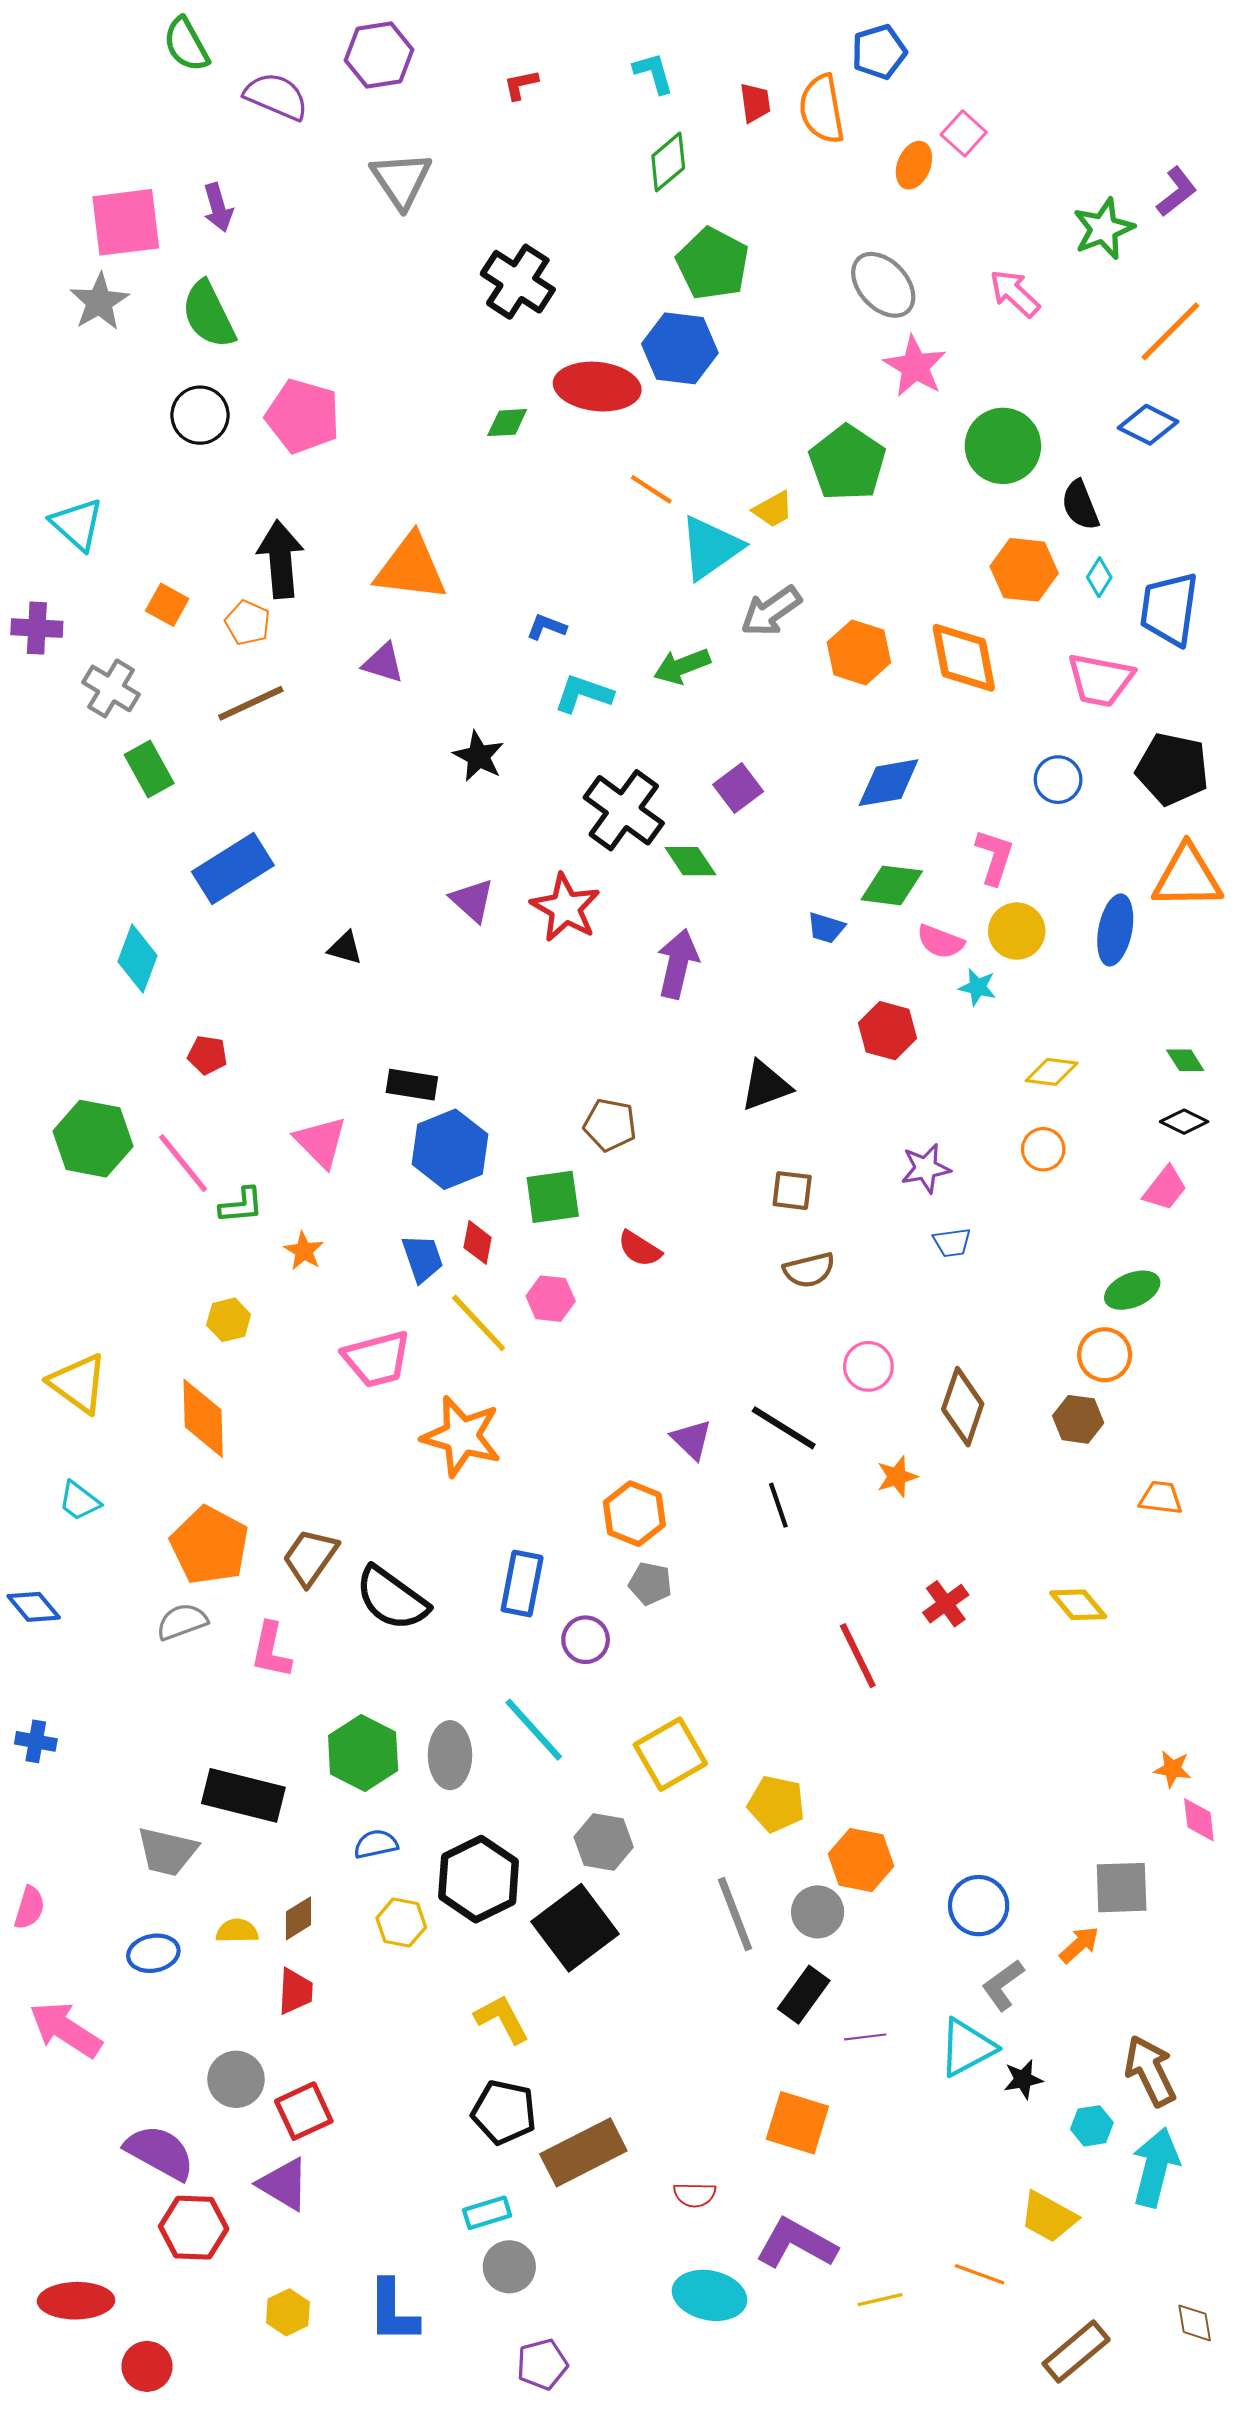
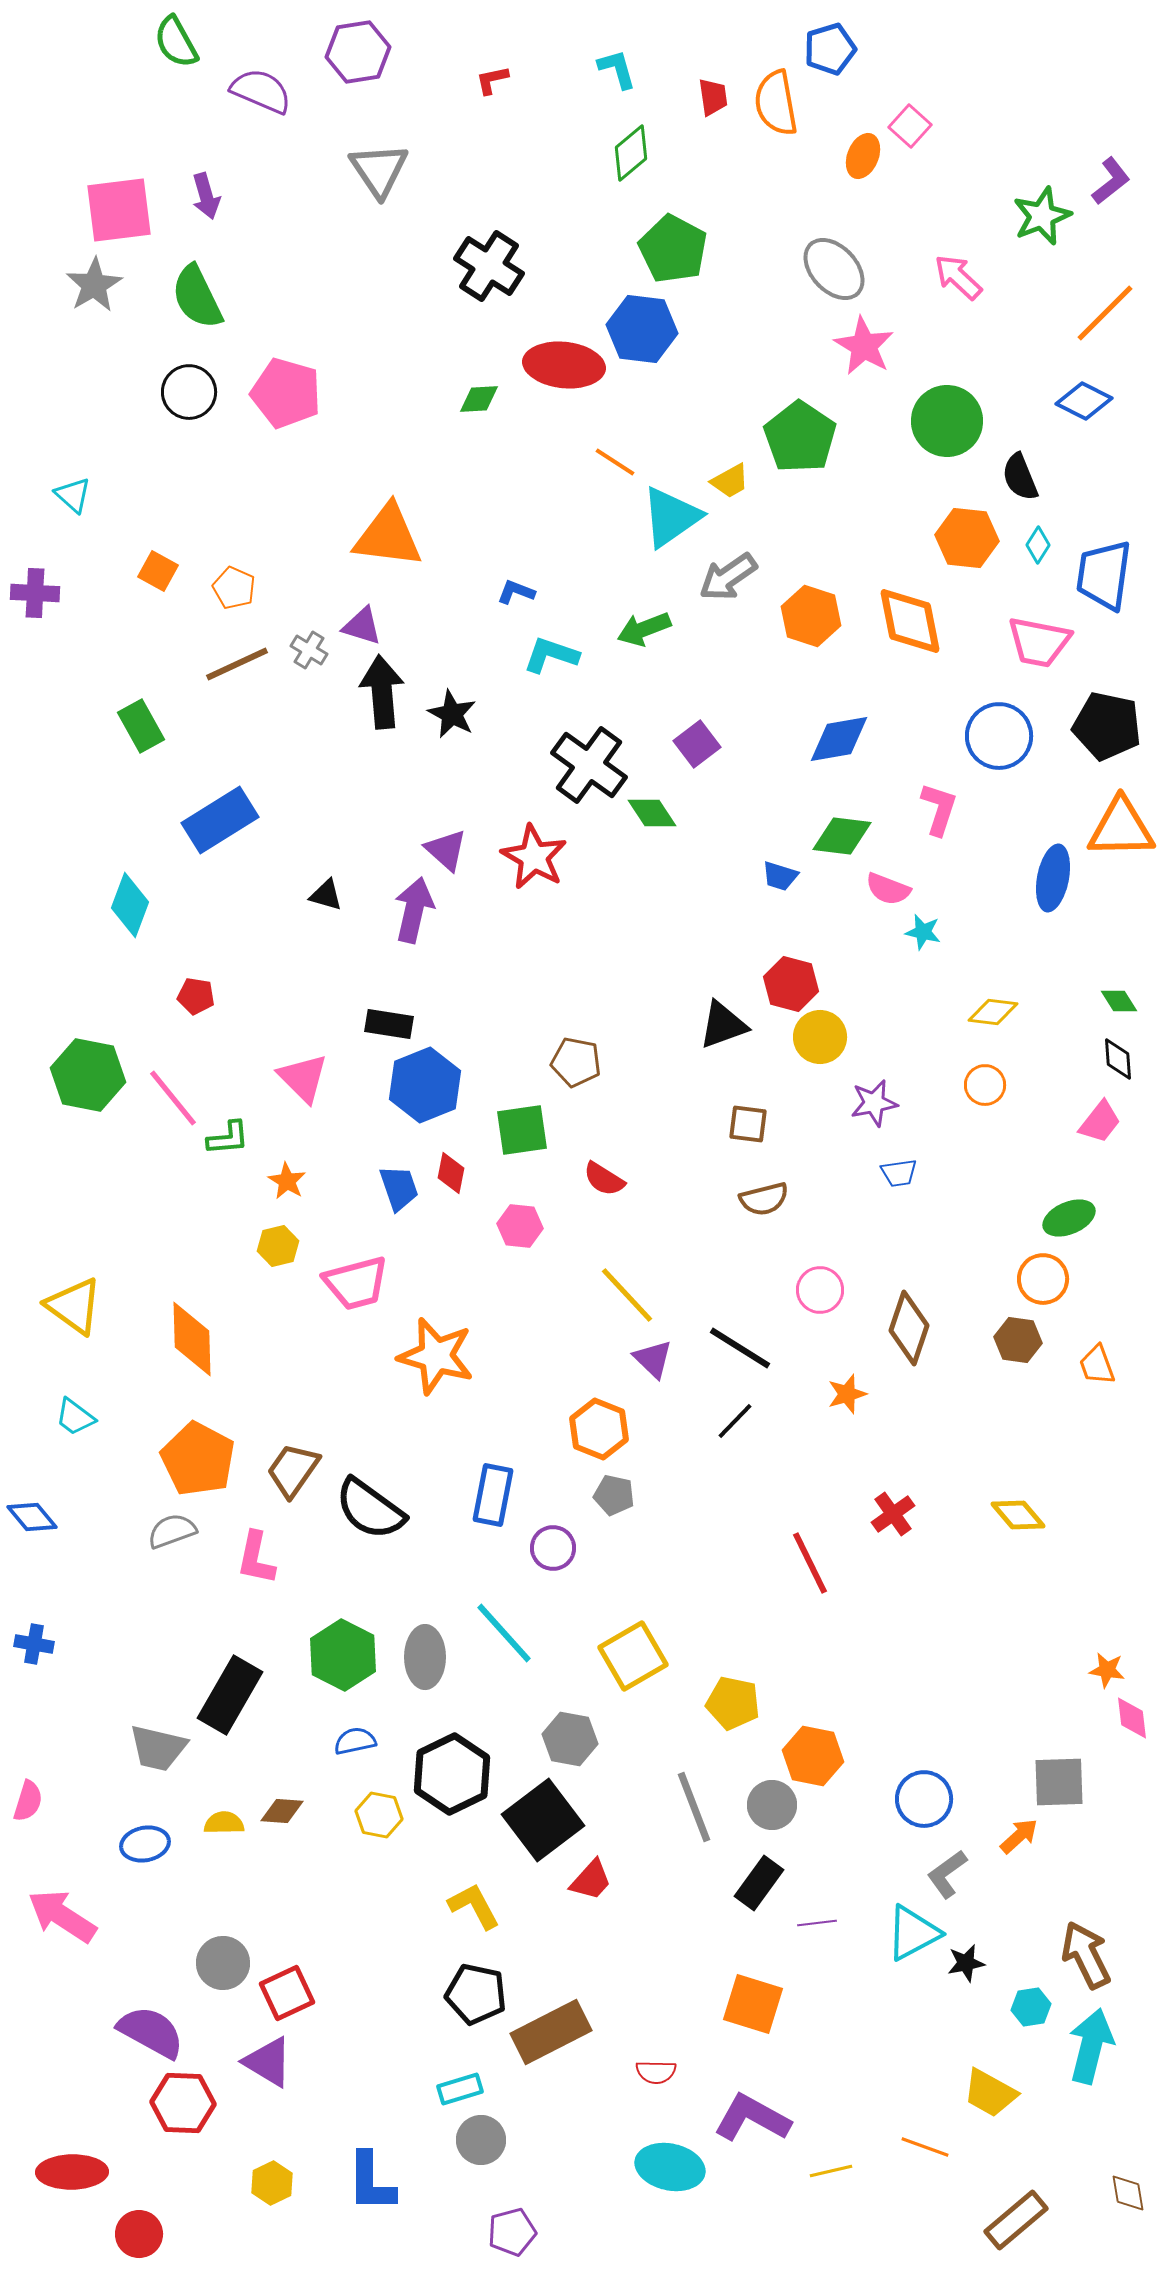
cyan triangle: (77, 524) -> (73, 495), size x0.7
black arrow: (280, 559) -> (382, 692), moved
gray cross: (111, 688) -> (309, 650), moved, size x0.7
blue circle: (1058, 780) -> (999, 736), size x1.5
yellow circle: (1017, 931) -> (820, 1037), moved
purple arrow: (678, 964) -> (414, 910), moved
red hexagon: (887, 1031) -> (791, 984), moved
black diamond: (1184, 1122) -> (1118, 1059), turned 60
yellow hexagon: (229, 1320) -> (278, 1246), moved
yellow line: (479, 1323) -> (627, 1295), moved
orange trapezoid: (1161, 1498) -> (1097, 1365), moved, turned -117
black line: (778, 1505) -> (735, 1421), turned 63
black rectangle: (243, 1795) -> (230, 1695), turned -74
brown diamond: (299, 1918) -> (282, 1811), turned 36
red trapezoid: (295, 1991) -> (591, 1880), moved, turned 39

